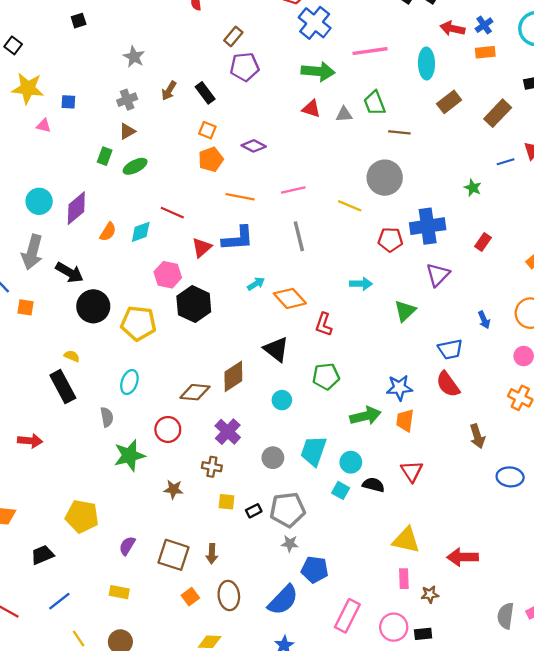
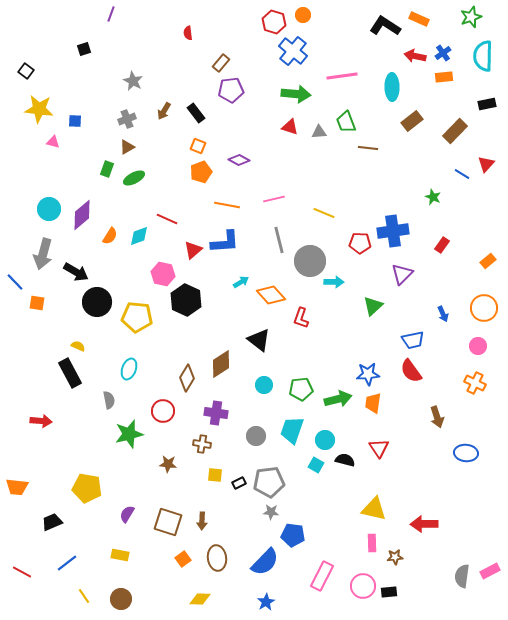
blue line: (506, 162) -> (462, 174), turned 49
gray circle: (385, 178) -> (310, 261), moved
green pentagon: (326, 376) -> (301, 389), moved
brown diamond: (195, 392) -> (187, 378), turned -64
purple cross: (228, 432) -> (216, 413), turned -35

